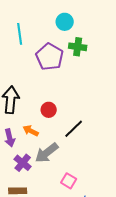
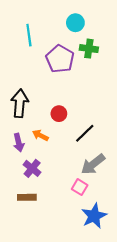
gray arrow: (47, 153) -> (93, 164), moved

